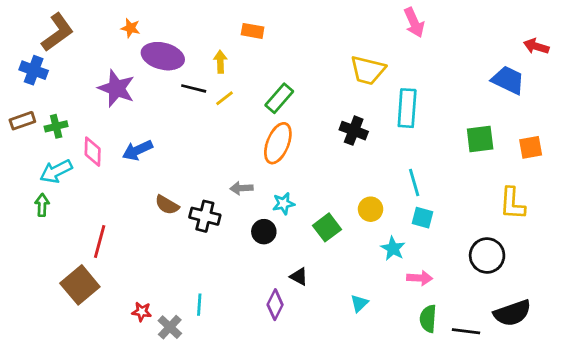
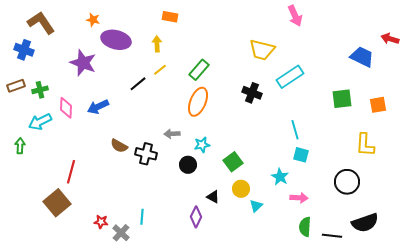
orange rectangle: (253, 31) -> (170, 17), moved
brown L-shape: (57, 32) -> (41, 23), turned -88
red arrow: (536, 46) -> (390, 39), moved
black line: (194, 88) -> (138, 84), moved, turned -54
cyan rectangle: (407, 108) -> (290, 77), turned 52
green arrow: (42, 205) -> (20, 146), moved
yellow circle: (371, 209) -> (241, 189), moved
cyan triangle: (359, 303) -> (256, 206), moved

